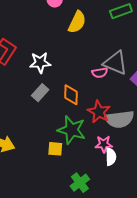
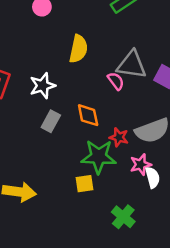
yellow semicircle: (77, 22) -> (78, 49), moved
pink semicircle: (100, 73) -> (116, 81), turned -105
red star: (99, 112) -> (119, 137), moved, size x0.7

